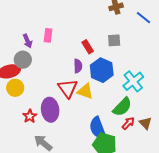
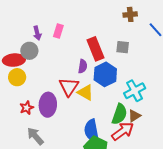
red rectangle: (88, 47) -> (96, 49), size x1.6
green semicircle: (122, 107) -> (119, 114), turned -35
red arrow: (128, 123) -> (123, 131), size x1.6
brown triangle: (145, 123) -> (134, 116), moved, turned 32

